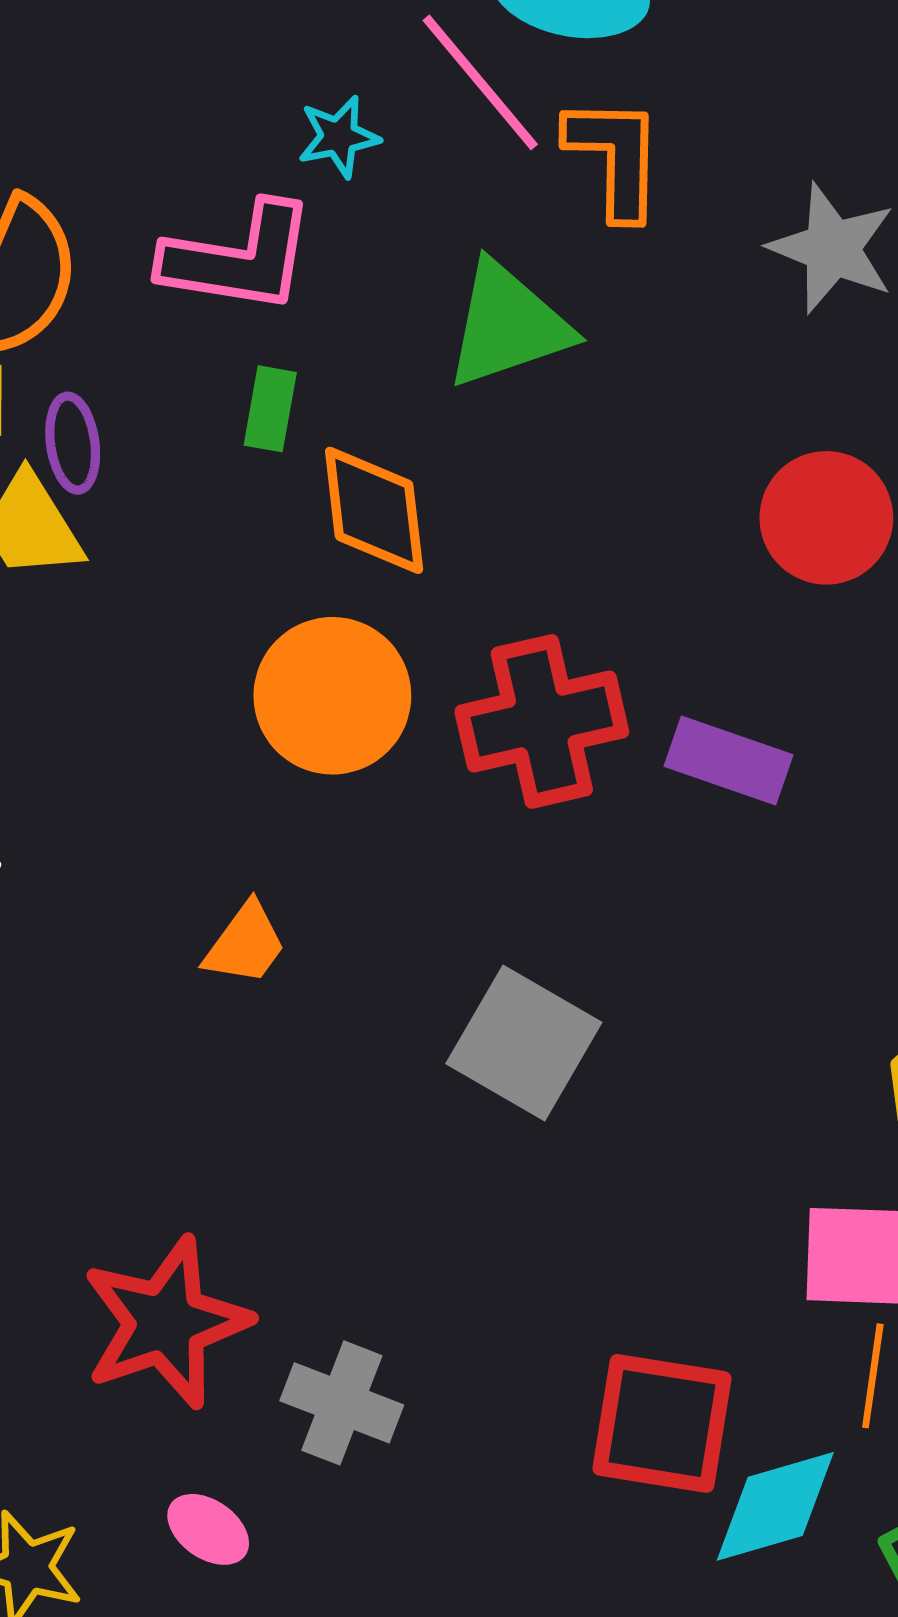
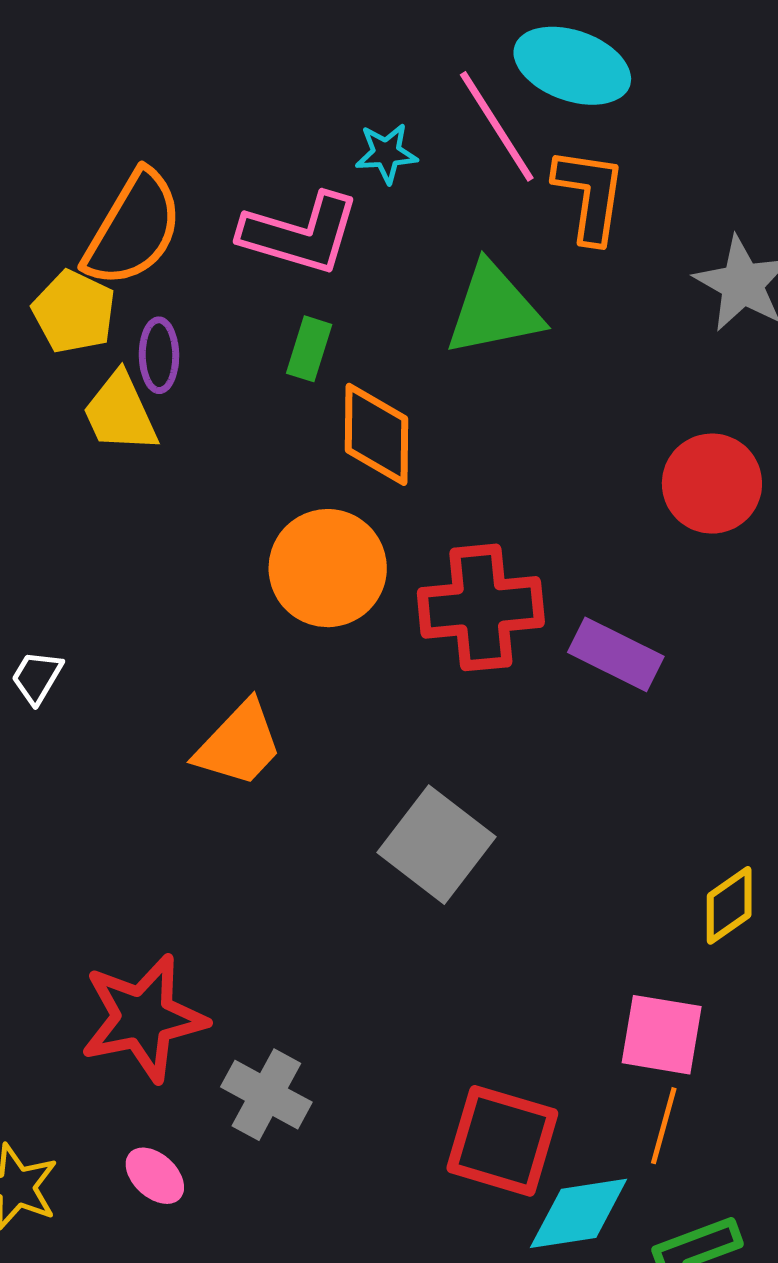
orange trapezoid: (245, 944) -> (239, 744), size x1.4

